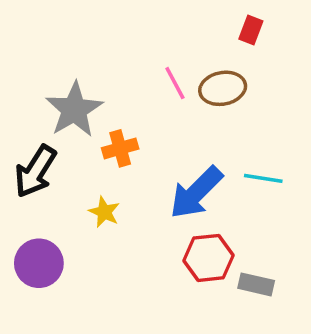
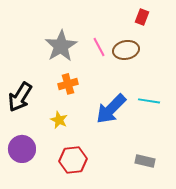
gray star: (74, 110) -> (61, 46), moved
red hexagon: (208, 258) -> (73, 160), moved

